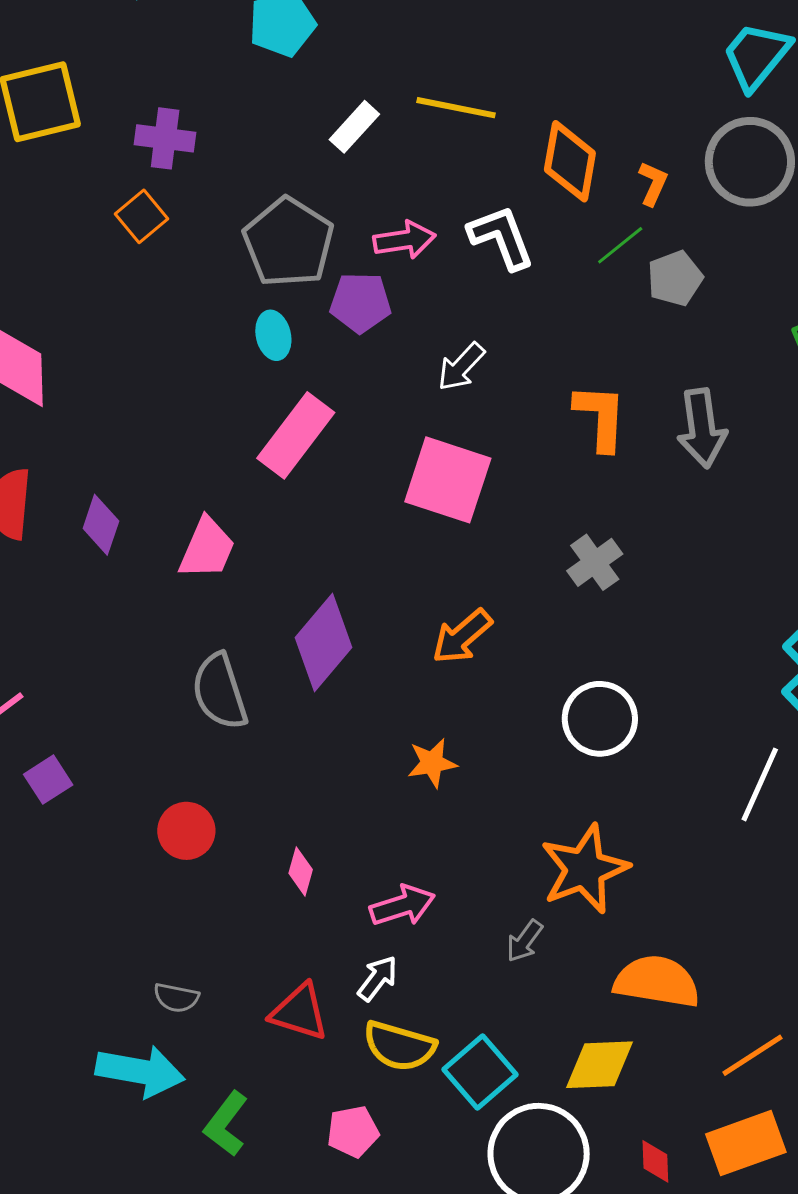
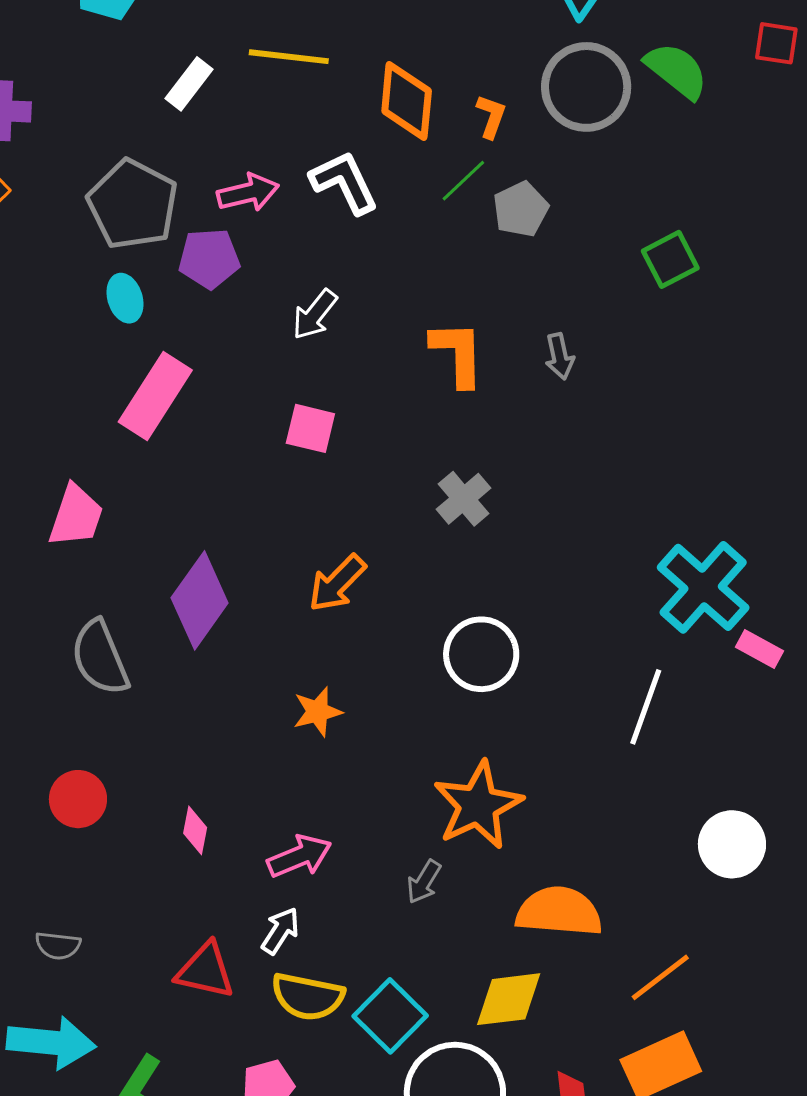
gray arrow: (702, 428) -> (560, 356), size x0.6
pink square: (448, 480) -> (310, 428), size x0.6
gray semicircle: (176, 998) -> (58, 946), moved

